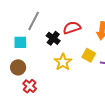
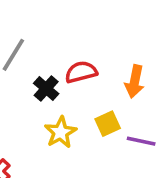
yellow square: (89, 55) -> (108, 124), turned 32

